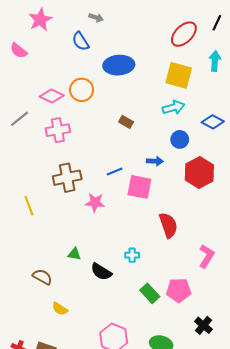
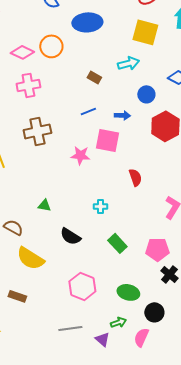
cyan arrow: (174, 107) -> (128, 63), moved
blue line: (115, 171) -> (88, 111), moved
pink star: (95, 202) -> (80, 155), moved
red semicircle: (168, 225) -> (135, 177), size x0.7
black semicircle: (101, 272) -> (70, 236), moved
pink pentagon: (179, 290) -> (157, 249), moved
yellow semicircle: (60, 309) -> (30, 258), size x1.8

